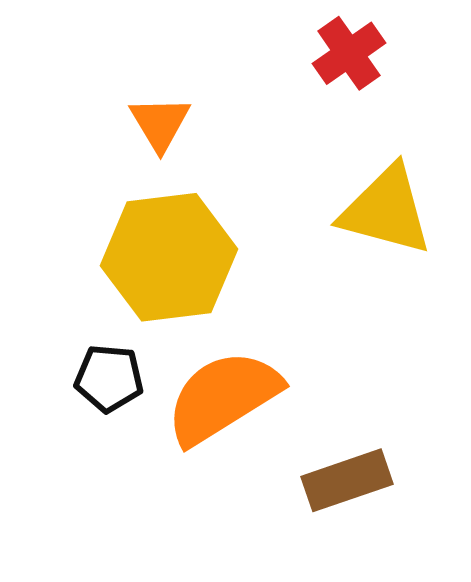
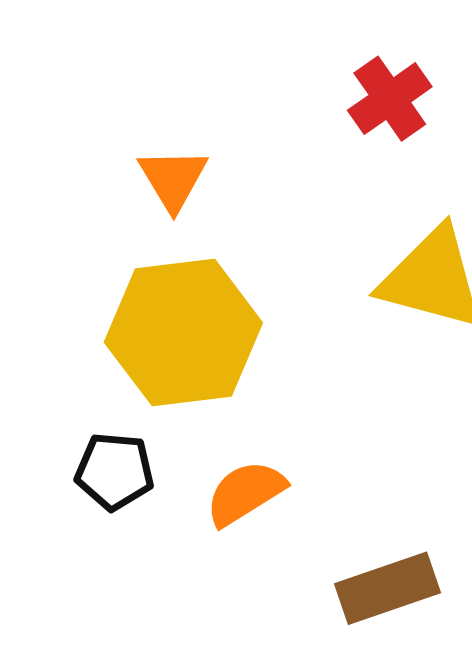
orange semicircle: (223, 397) -> (245, 493), size x0.6

